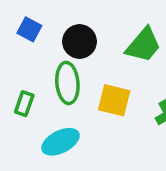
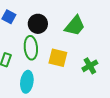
cyan ellipse: (60, 142) -> (27, 82), turned -55

